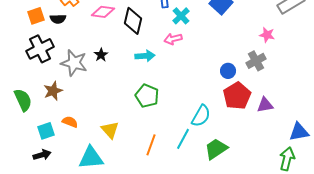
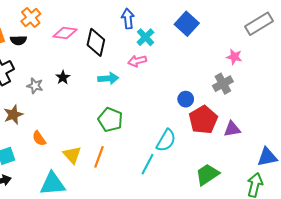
gray star: (74, 63) -> (35, 86), size x0.6
blue circle: (228, 71) -> (186, 99), moved
orange semicircle: (70, 122) -> (39, 138), moved, turned -147
orange line: (151, 145) -> (99, 157), moved
green trapezoid: (216, 149) -> (207, 174), moved

